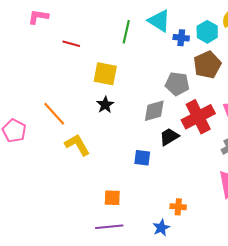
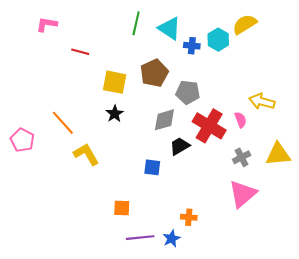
green line: (126, 32) -> (136, 23), moved
brown pentagon: (207, 65) -> (154, 73), moved
red cross: (198, 117) -> (209, 126), turned -32
purple line: (109, 227) -> (140, 238), moved

